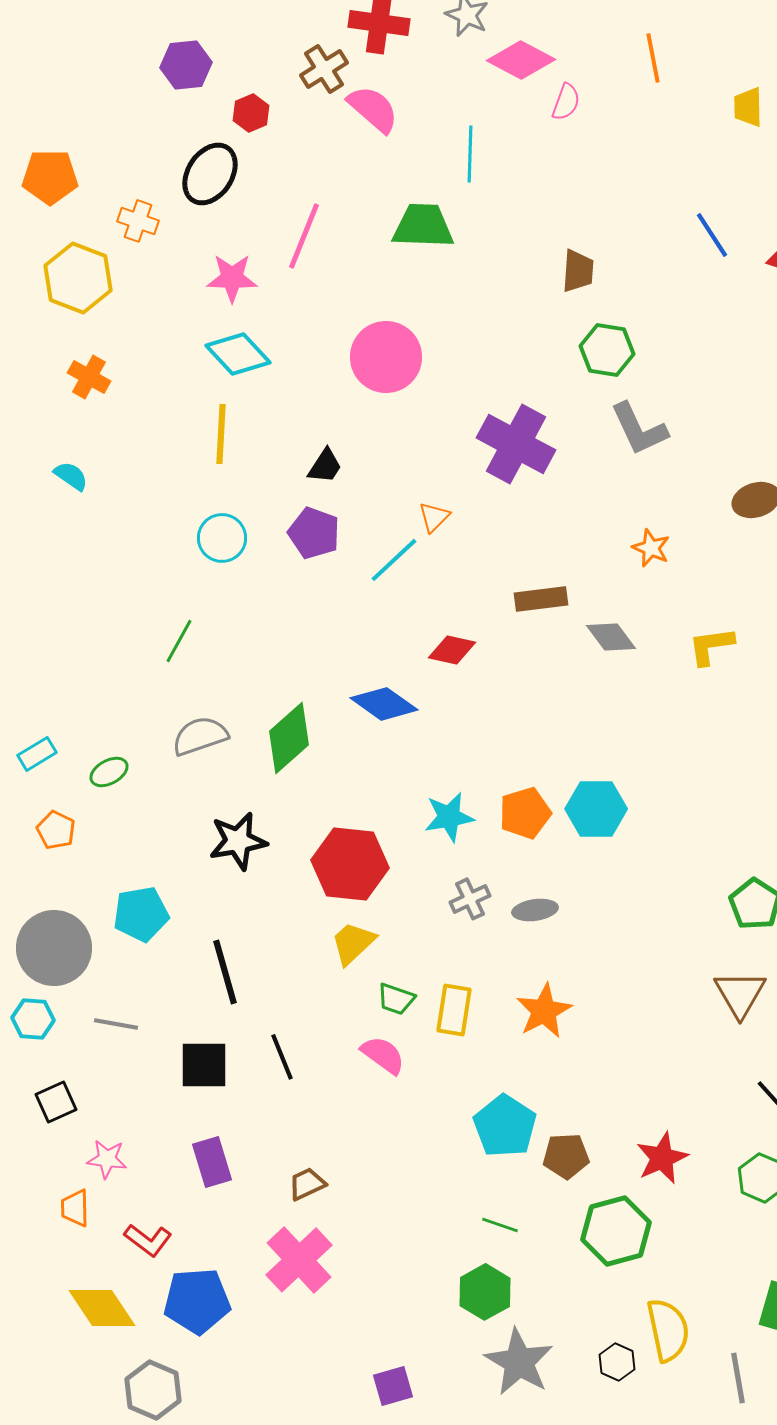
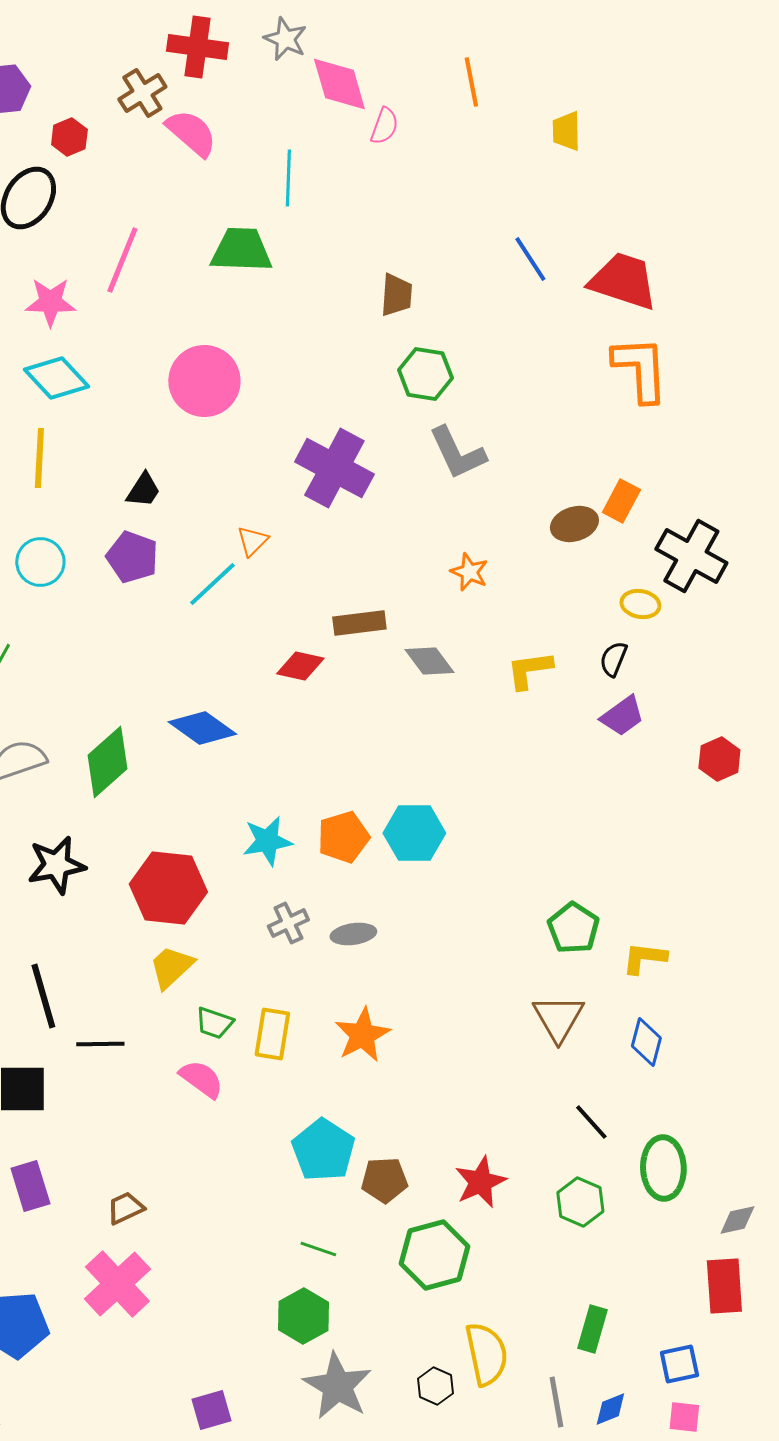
pink diamond: (521, 60) -> (339, 84), turned 46
red diamond: (452, 650) -> (300, 666), moved
black line: (282, 1057) -> (100, 1044), moved, turned -69

